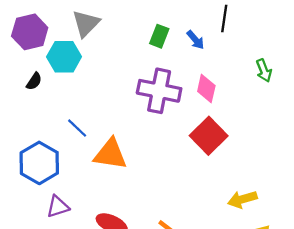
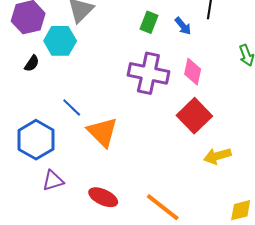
orange triangle: (110, 154) -> (102, 132), turned 36
yellow arrow: (242, 199) -> (217, 156), moved

